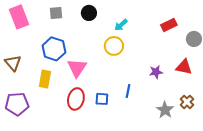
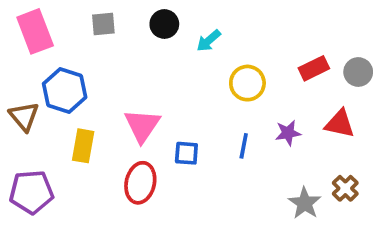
cyan arrow: (121, 25) -> (209, 41), moved
red rectangle: (169, 25) -> (314, 68), moved
yellow circle: (114, 46) -> (247, 83), moved
blue hexagon: (54, 49) -> (65, 90), moved
blue line: (128, 91) -> (244, 146), moved
blue square: (102, 99) -> (186, 153), moved

